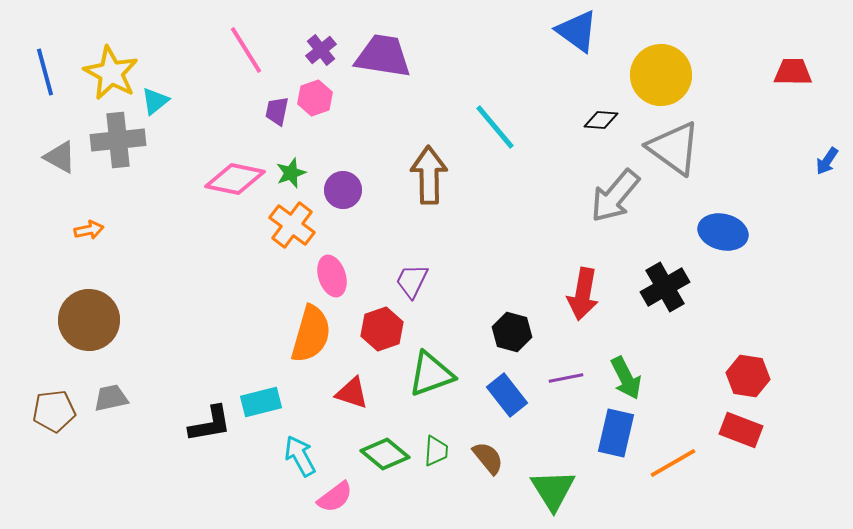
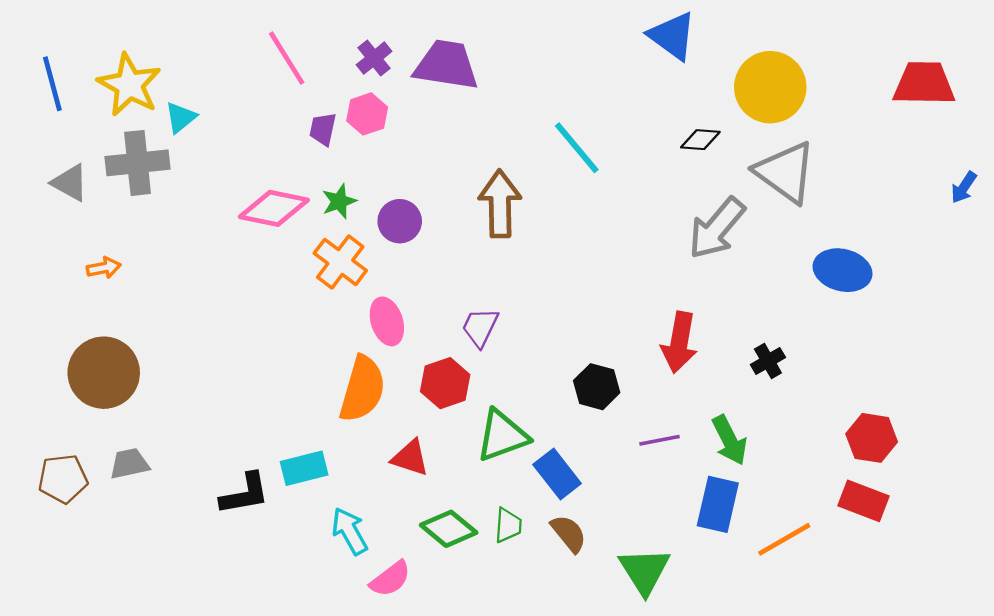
red trapezoid: (793, 72) -> (924, 84), size x1.4
black cross: (665, 287) -> (768, 361), moved, size x0.6
blue rectangle: (507, 395) -> (557, 474), moved

